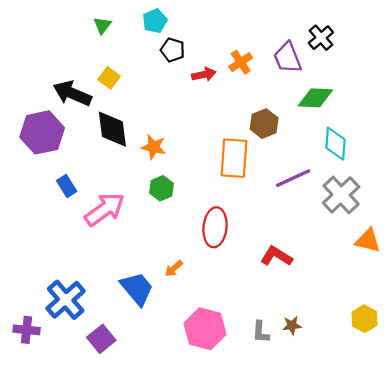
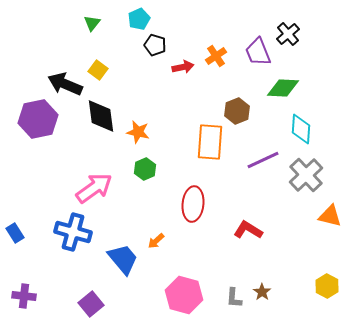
blue rectangle: (67, 186) -> (15, 233), moved
blue cross: (66, 300) -> (73, 232), moved, turned -33
brown star: (292, 325) -> (262, 292), turned -30

